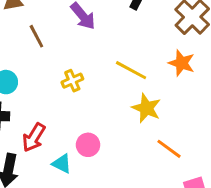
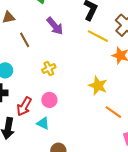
yellow line: (131, 70) -> (98, 36), moved
pink circle: (88, 145) -> (49, 100), moved

